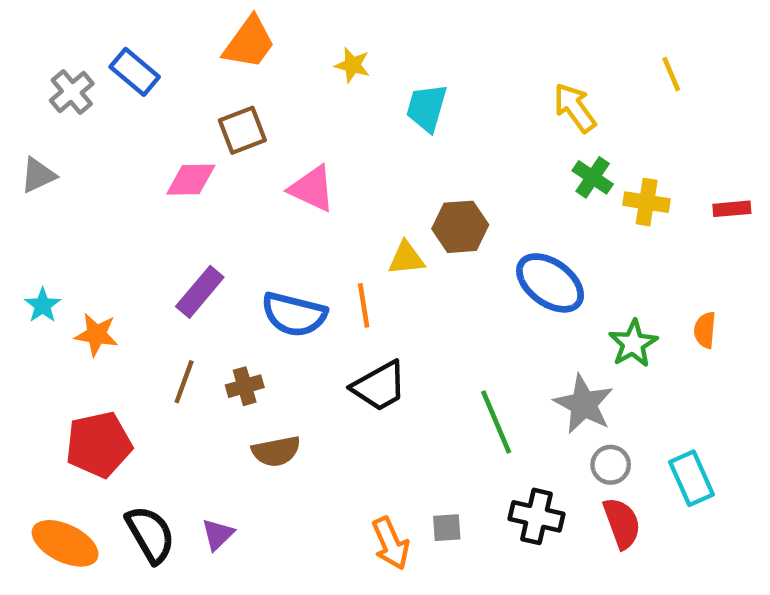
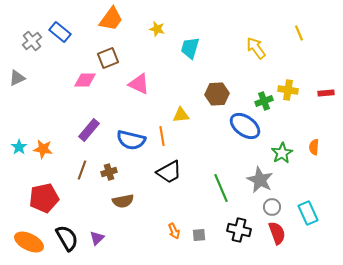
green cross: (593, 177) -> (264, 101), moved, turned 36
brown hexagon: (460, 227) -> (217, 94), moved
cyan star: (43, 305) -> (19, 147), moved
orange arrow: (391, 543) -> (174, 231), moved, size x0.7

